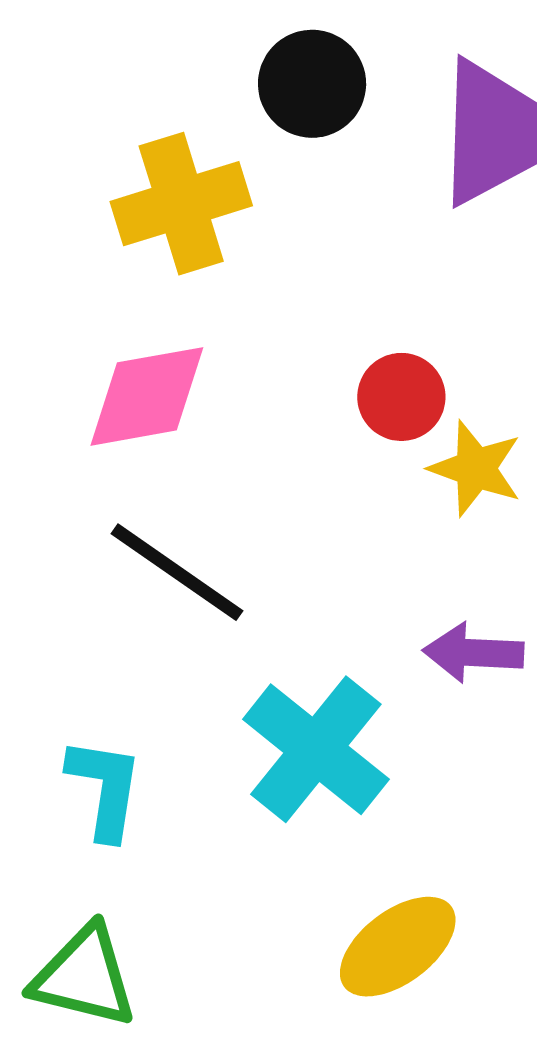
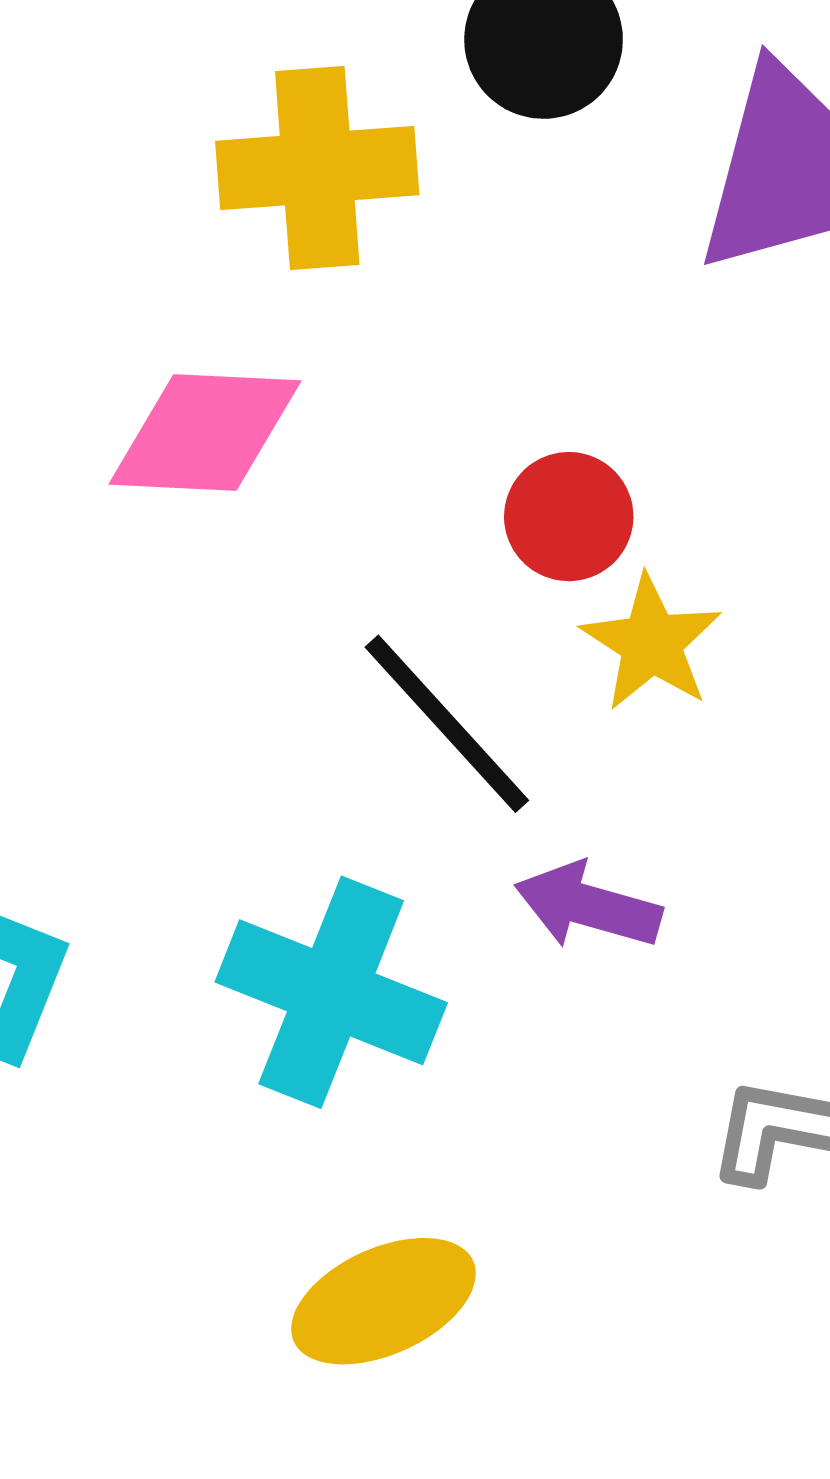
black line: (177, 572) -> (447, 724), moved
cyan cross: (316, 749) -> (331, 992), turned -30

